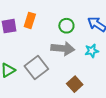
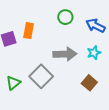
green circle: (66, 26) -> (65, 17), moved
brown square: (75, 84) -> (89, 83), moved

